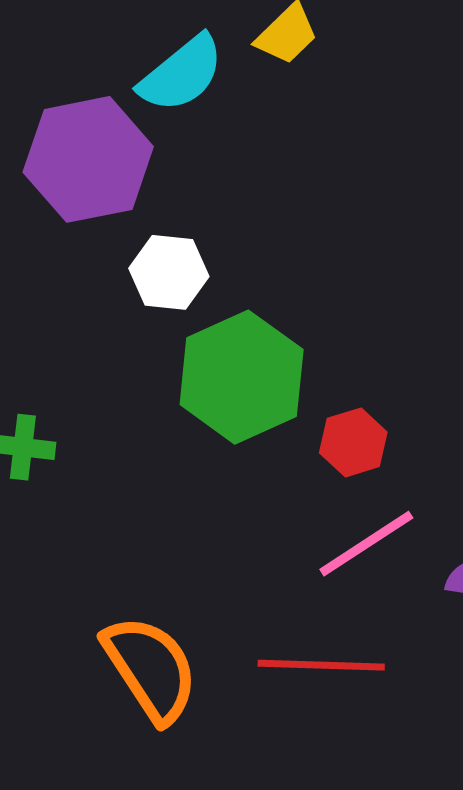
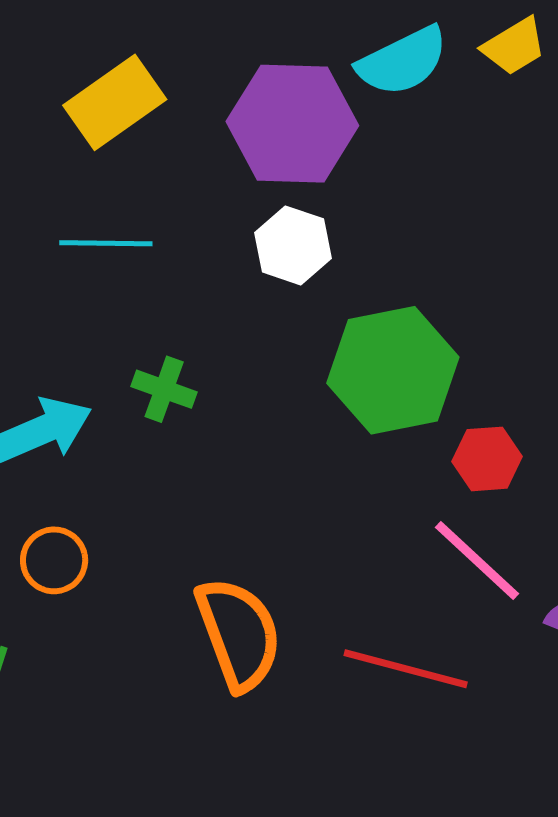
white hexagon: (169, 272) -> (293, 245), moved
pink line: (366, 544) -> (477, 560), turned 63

